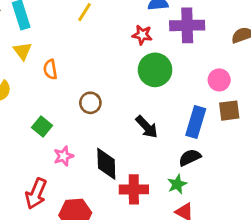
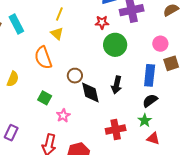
yellow triangle: (22, 51) -> (57, 34), moved
orange semicircle: (50, 69) -> (43, 58), size x1.6
black arrow: (147, 127) -> (117, 85), turned 66
black diamond: (106, 164) -> (90, 93), moved

